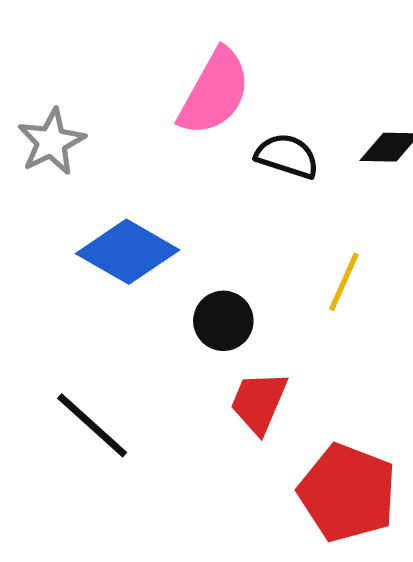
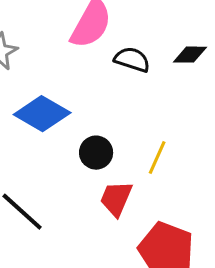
yellow line: (344, 282) -> (157, 158), moved

